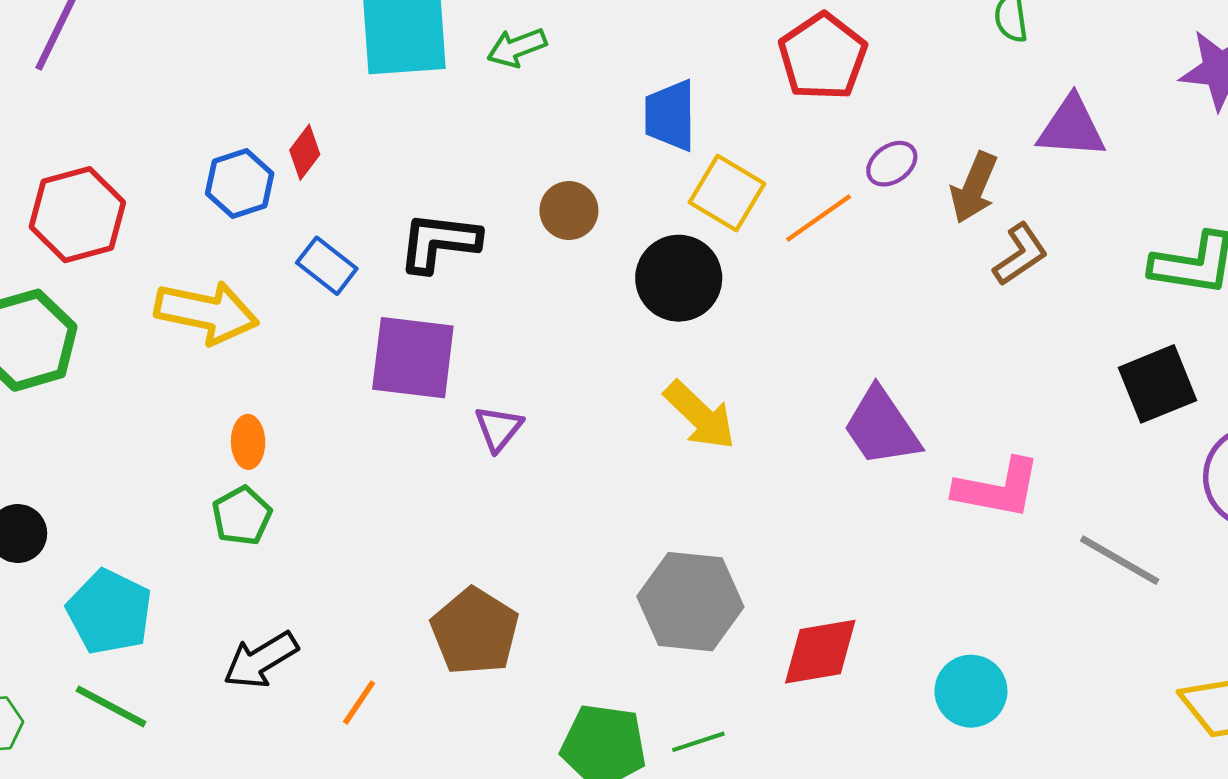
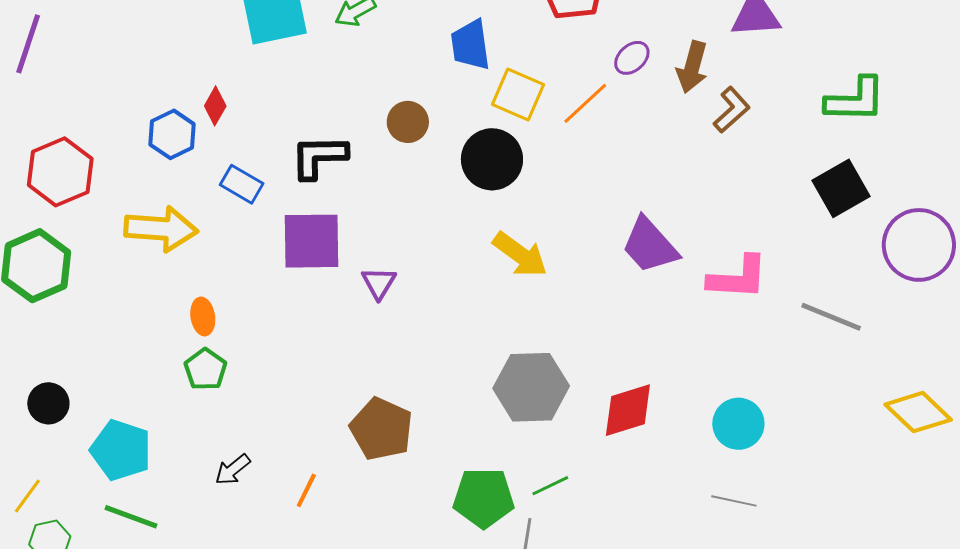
black arrow: (261, 660) -> (233, 470), size x0.7

